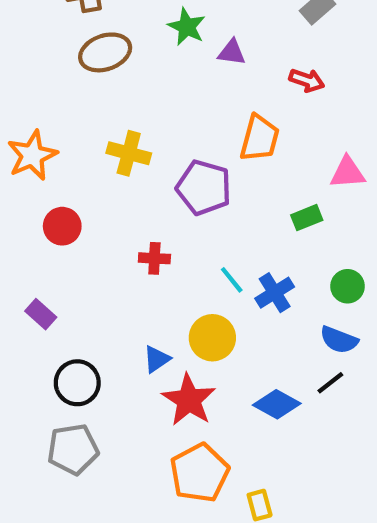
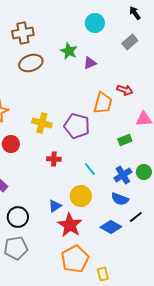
purple triangle: (232, 52) -> (90, 63), turned -32
red arrow: (307, 80) -> (125, 90), moved
yellow cross: (129, 153) -> (42, 123), moved
blue cross: (275, 293) -> (123, 175), moved
blue semicircle: (339, 340) -> (120, 199), moved

